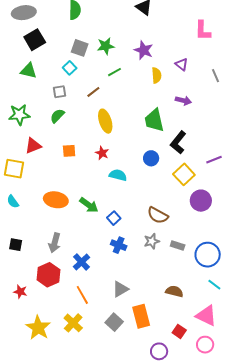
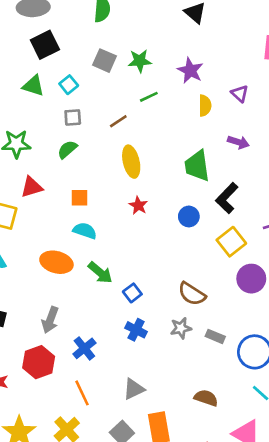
cyan square: (70, 68) -> (69, 85), moved
red star: (102, 153) -> (138, 205), moved
cyan semicircle: (118, 175) -> (85, 231), moved

